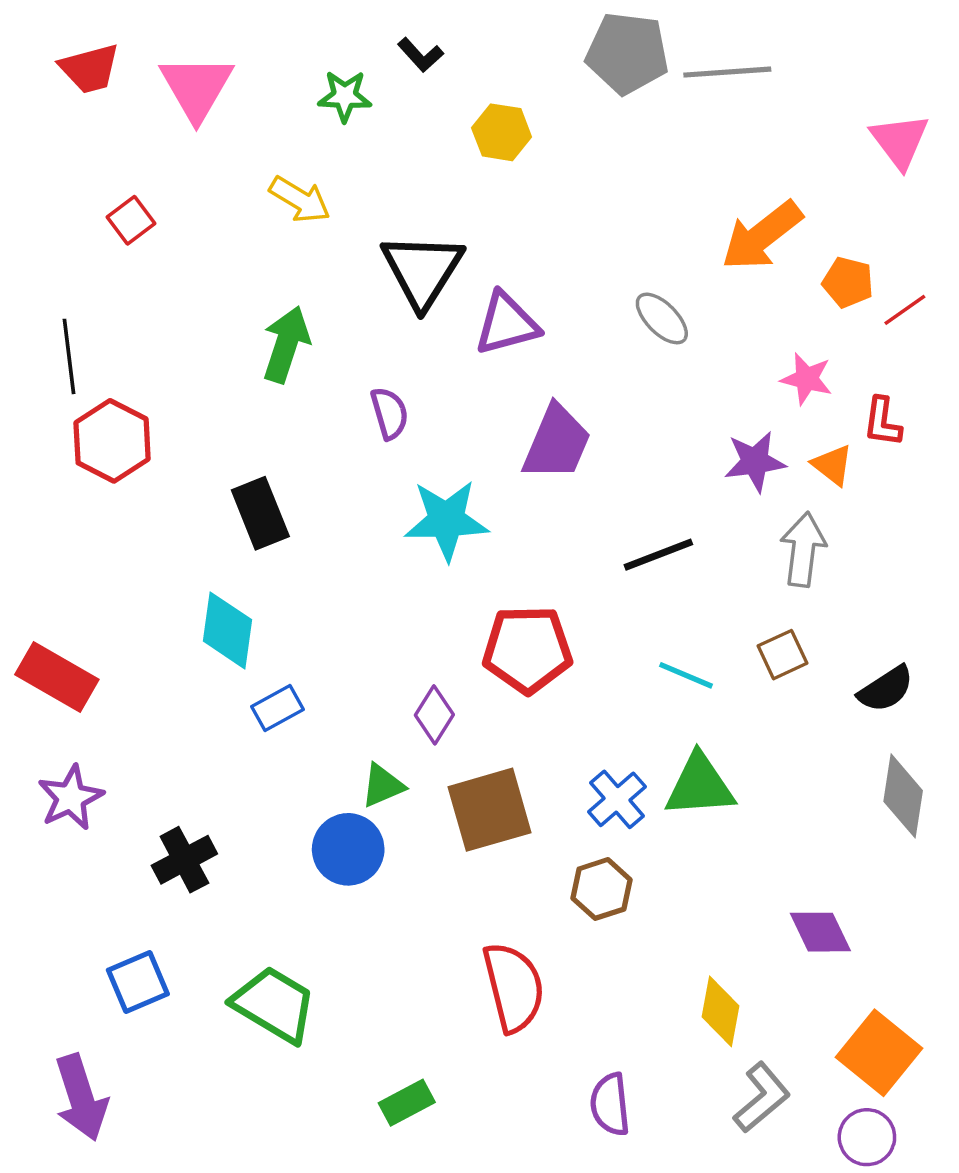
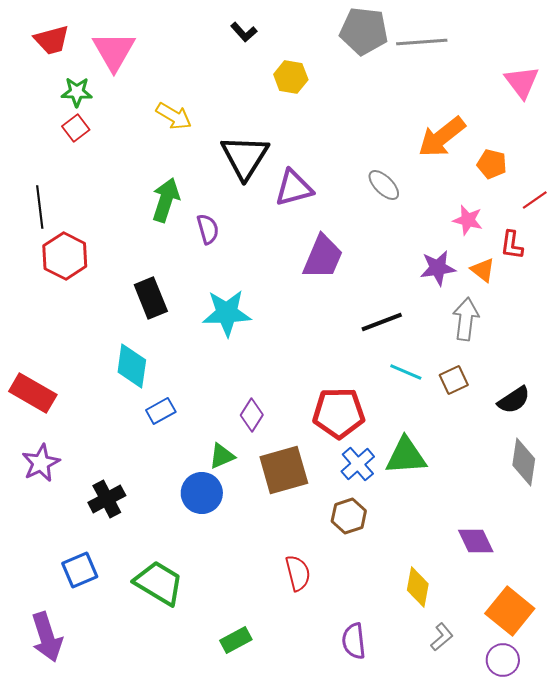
green star: (345, 96) -> (77, 92), moved
red line: (905, 310) -> (535, 200), moved
purple semicircle: (390, 413) -> (208, 229), moved
cyan star: (446, 520) -> (227, 313), moved
red pentagon: (527, 649) -> (339, 413), moved
cyan line: (686, 675) -> (406, 372), moved
red semicircle: (514, 987) -> (298, 573), size x0.7
gray L-shape: (762, 1098) -> (442, 637), size x0.7

